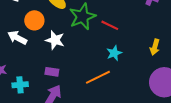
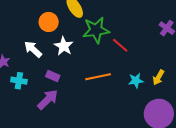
white arrow: (17, 38) -> (33, 49), moved
cyan star: (114, 53) -> (136, 81), moved
orange line: (98, 77) -> (98, 77), moved

